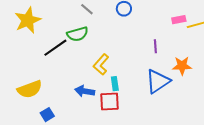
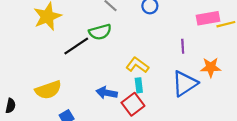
pink rectangle: (179, 20) -> (208, 18), size x1.5
yellow L-shape: (101, 64) -> (137, 65), moved, turned 85
red square: (109, 102) -> (133, 104), turned -35

